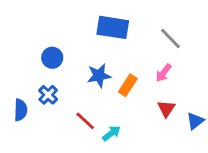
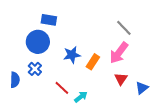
blue rectangle: (113, 27) -> (49, 20), moved, size x0.7
blue circle: (52, 58) -> (38, 42), size x1.5
pink arrow: (164, 73) -> (119, 53), size x1.6

